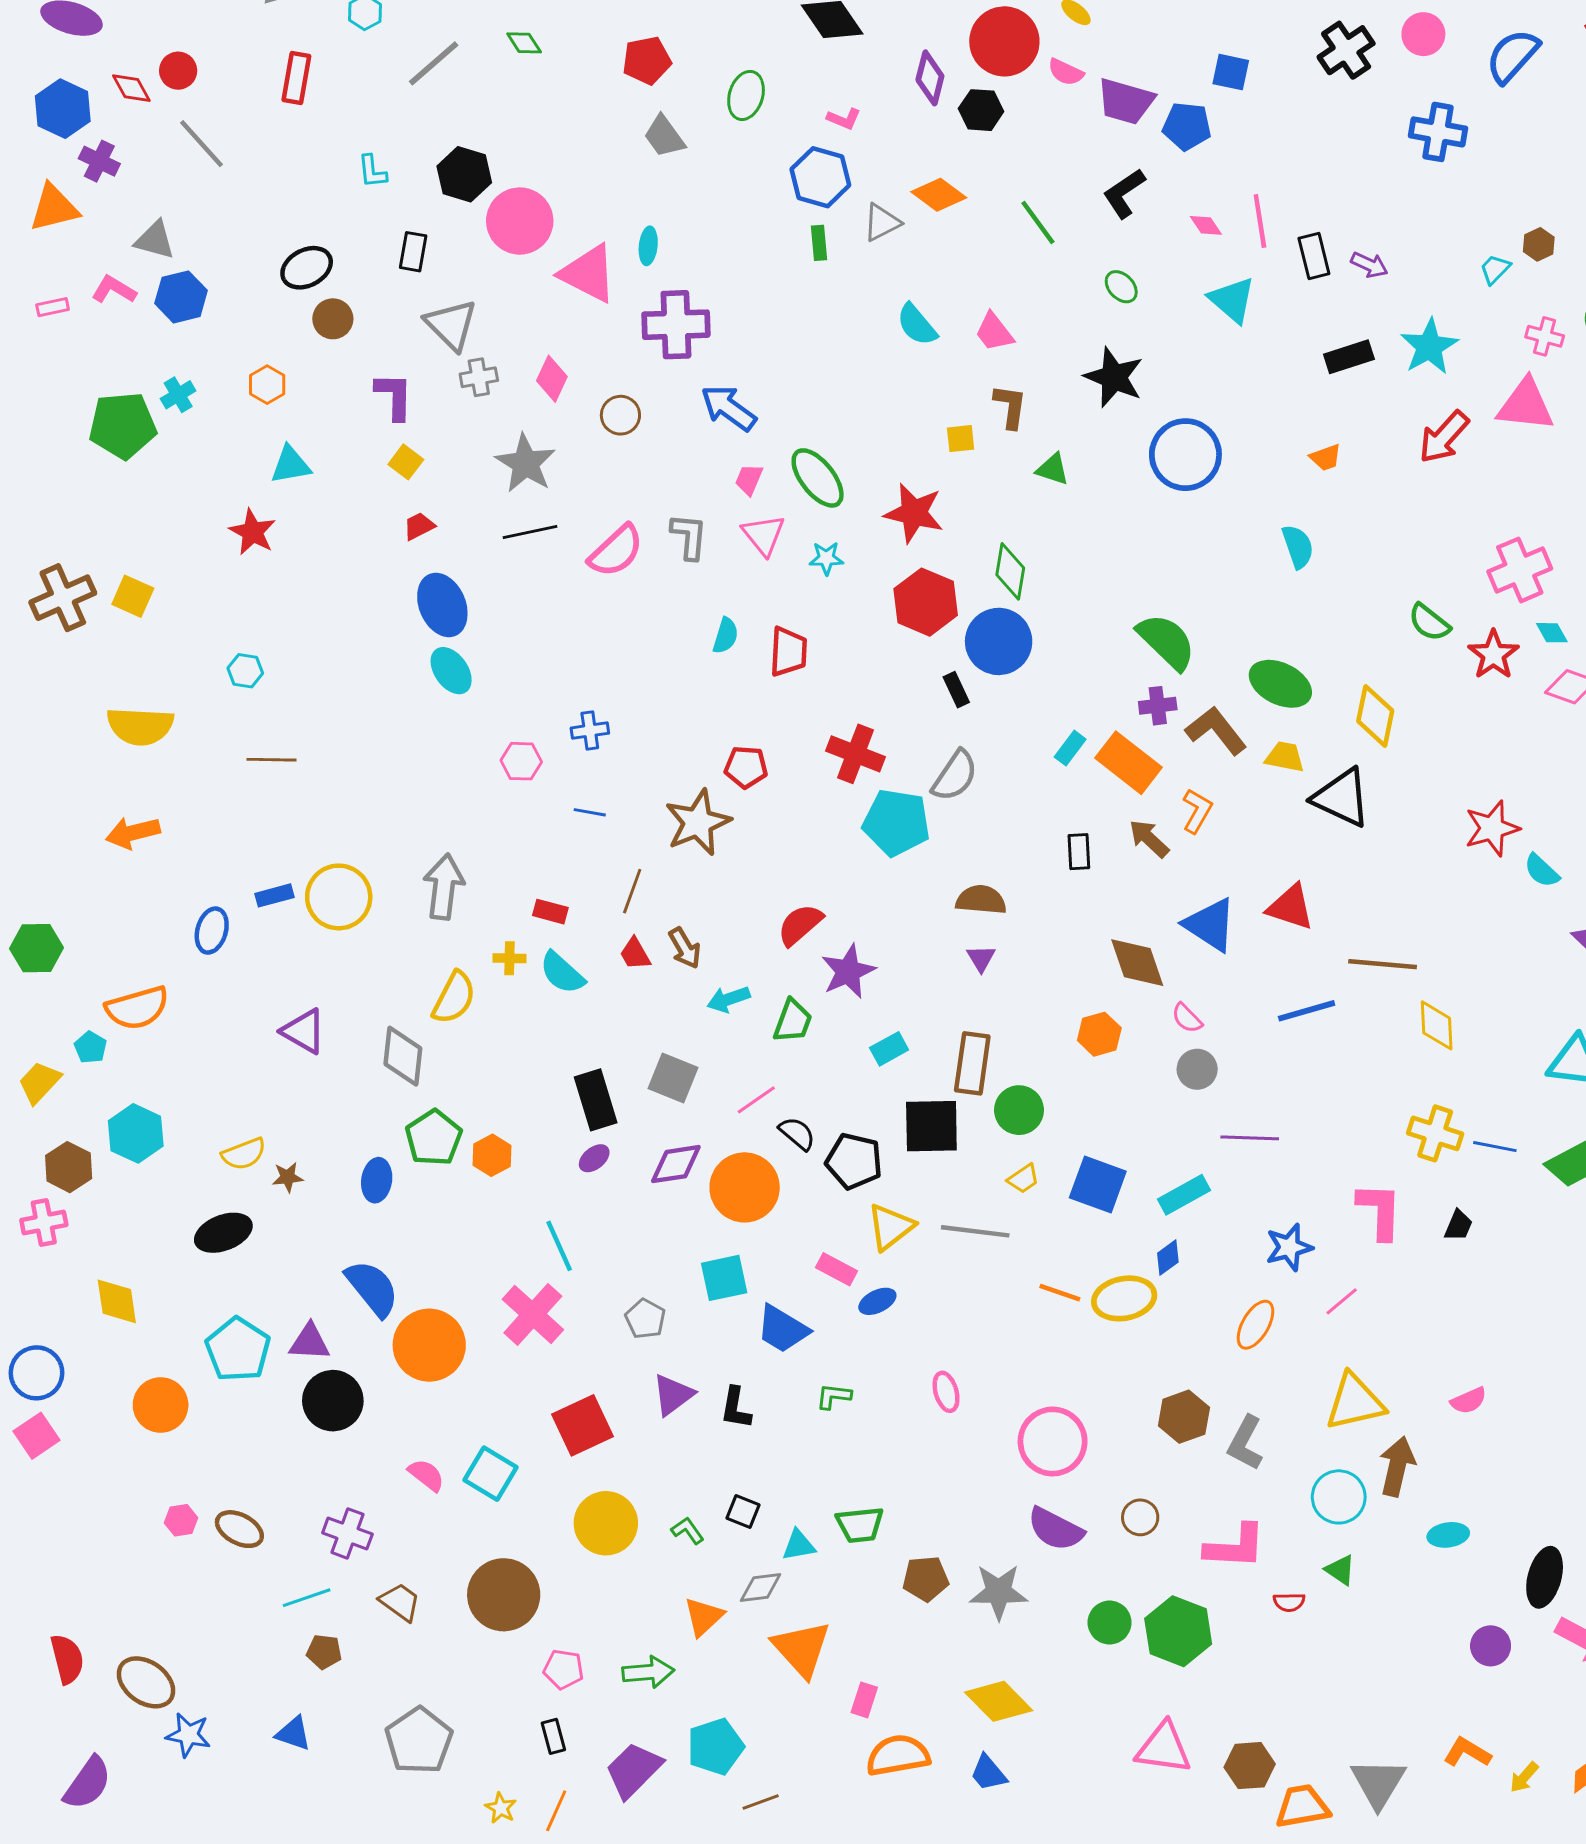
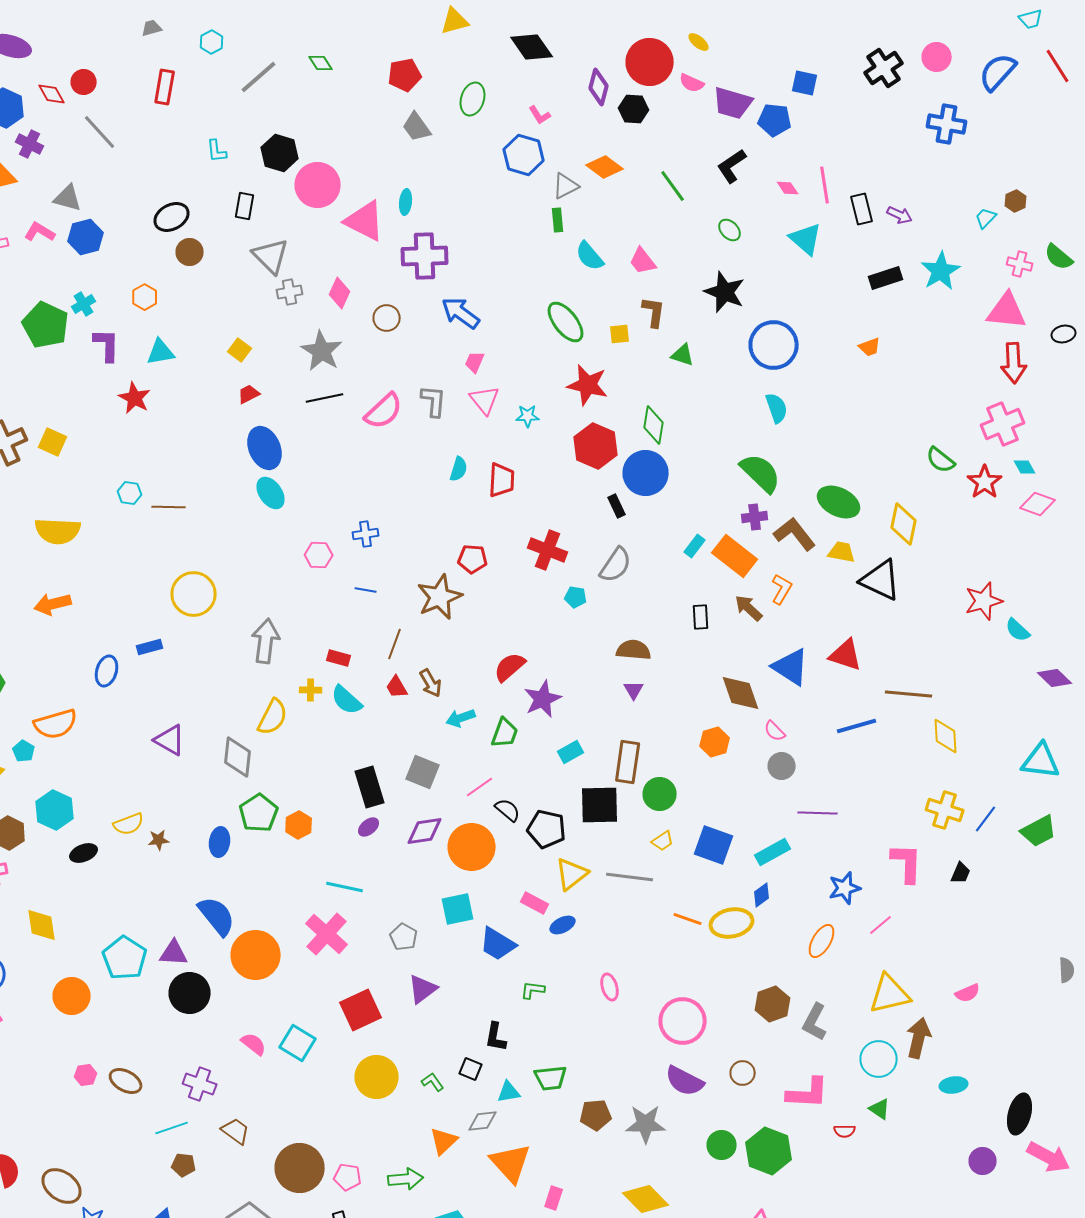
pink L-shape: (844, 119) -> (540, 115), turned 35
green rectangle: (819, 243) -> (558, 220), moved
purple L-shape: (394, 396) -> (107, 345), moved
green pentagon: (123, 425) -> (46, 325), turned 30
red arrow: (1444, 437) -> (1014, 363), moved, turned -45
green ellipse: (818, 478) -> (566, 322), moved
cyan semicircle: (1298, 547) -> (777, 408), moved
brown line: (272, 760) -> (169, 507), moved
cyan pentagon: (896, 822) -> (576, 597), size x0.5
yellow circle: (339, 897) -> (194, 594), moved
blue line: (1495, 1147) -> (986, 819), turned -64
black ellipse: (223, 1233) -> (84, 853), moved, size x0.7
cyan line: (559, 1246) -> (345, 887), turned -54
black L-shape: (736, 1408) -> (496, 1037), moved
brown circle: (504, 1595) -> (300, 1168), moved

